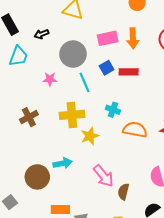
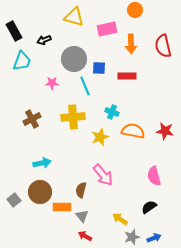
pink rectangle: (108, 38) -> (107, 29), moved
blue square: (107, 68) -> (99, 68), moved, turned 32
yellow star: (90, 136) -> (100, 137), moved
cyan arrow: (62, 163) -> (42, 163), moved
brown circle: (37, 177) -> (40, 192), moved
brown semicircle: (123, 192) -> (81, 190), moved

